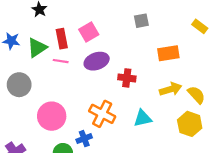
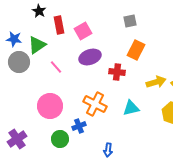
red rectangle: (62, 39) -> (59, 25), moved
orange rectangle: (168, 53) -> (136, 50), moved, turned -54
pink line: (61, 61) -> (56, 67), moved, turned 40
gray circle: (19, 85) -> (19, 62), moved

